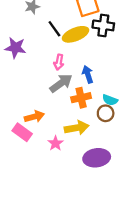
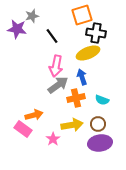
yellow ellipse: (76, 34) -> (88, 53), moved
purple star: (15, 48) -> (17, 29), moved
pink arrow: (59, 62) -> (56, 66), size x1.5
brown circle: (106, 113) -> (98, 124), moved
purple ellipse: (97, 158) -> (100, 143), moved

